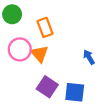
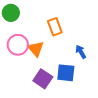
orange rectangle: (45, 27) -> (55, 27), moved
blue square: (75, 92) -> (66, 73), moved

